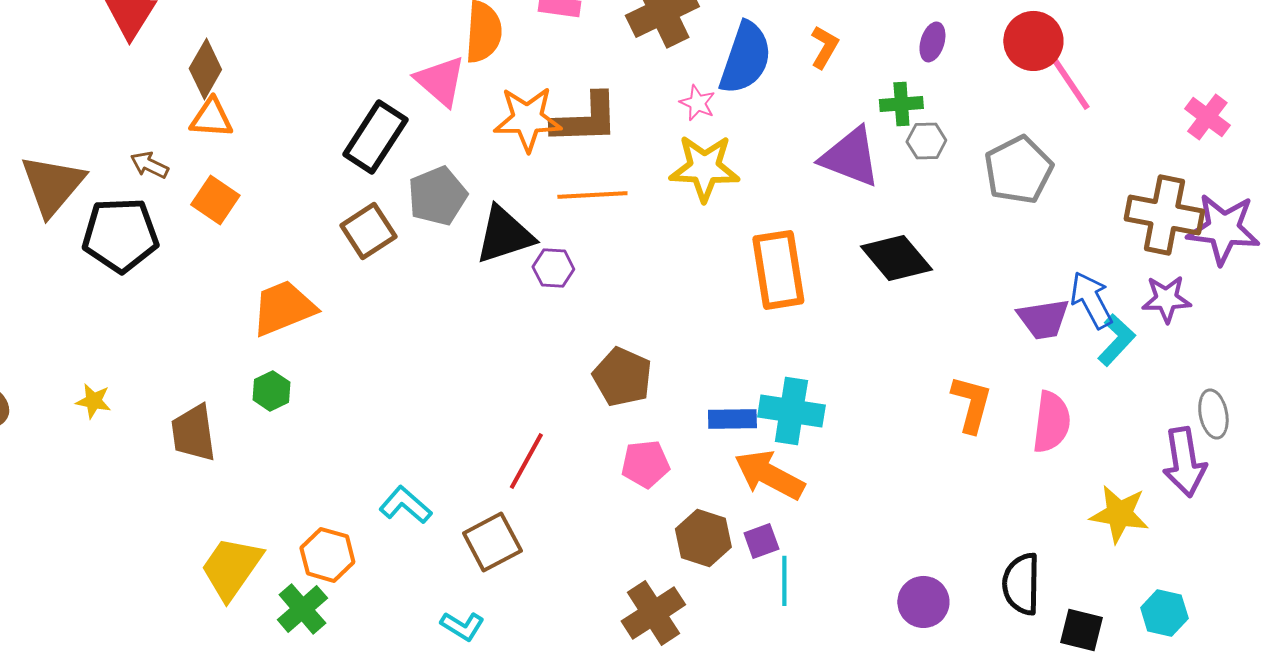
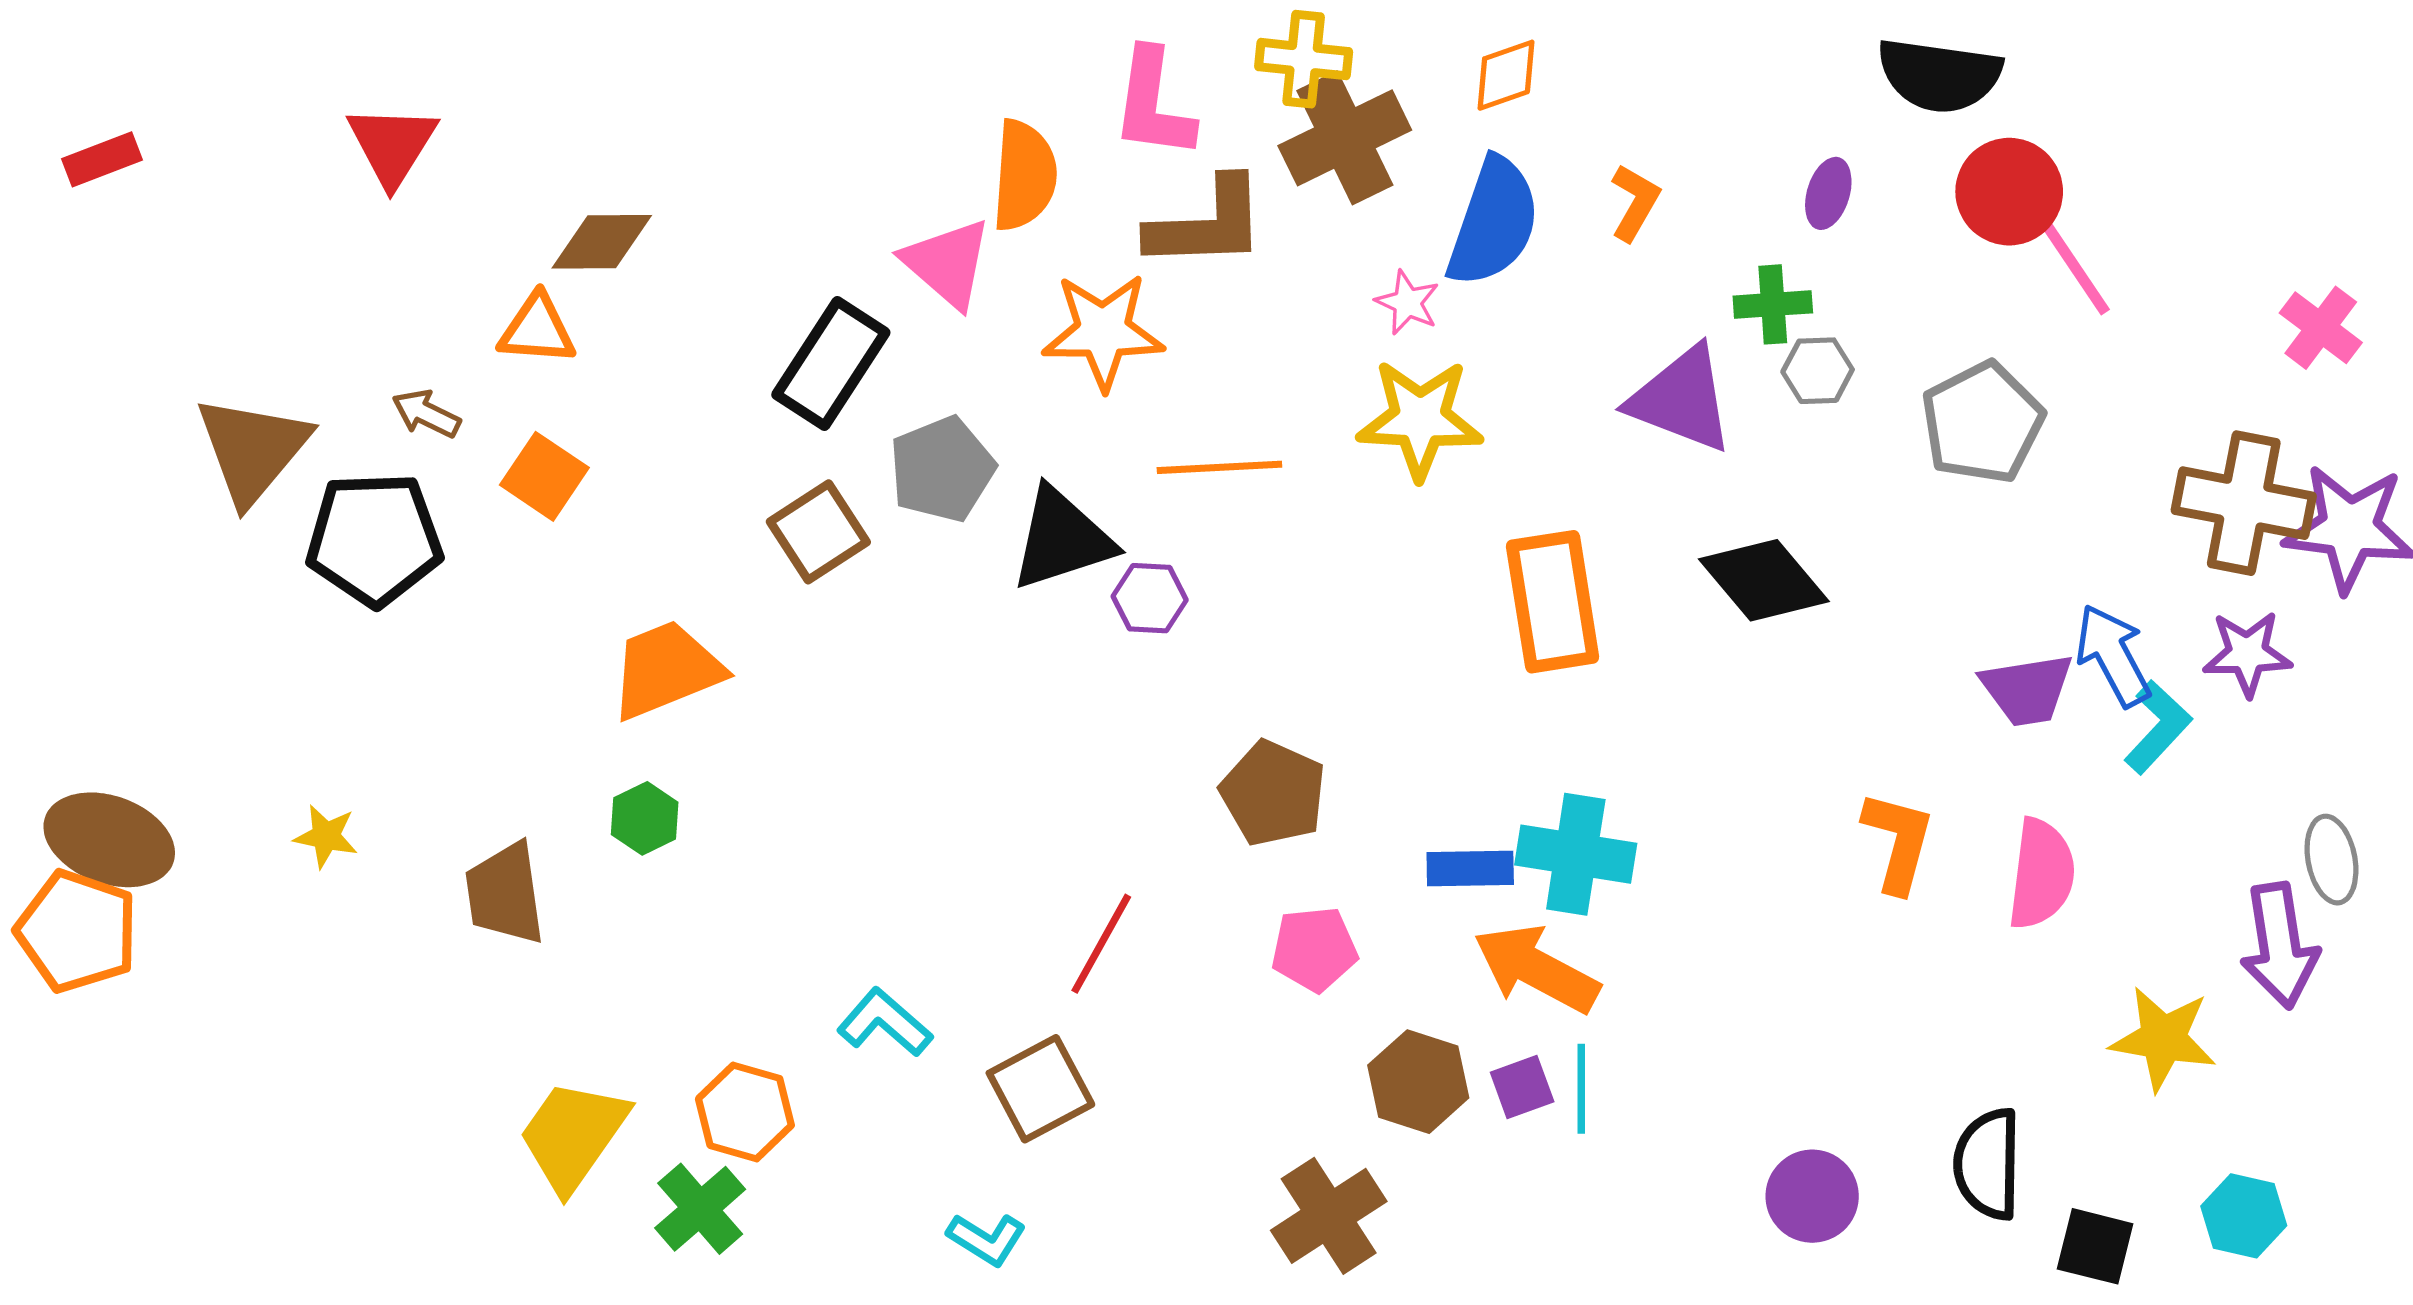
brown diamond: (205, 69) -> (602, 242), moved, turned 60
brown L-shape: (585, 119) -> (1207, 224), moved
cyan line: (784, 581) -> (1581, 1089), moved

